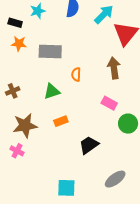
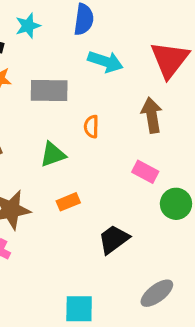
cyan arrow: (104, 14) -> (105, 62), moved, turned 65

